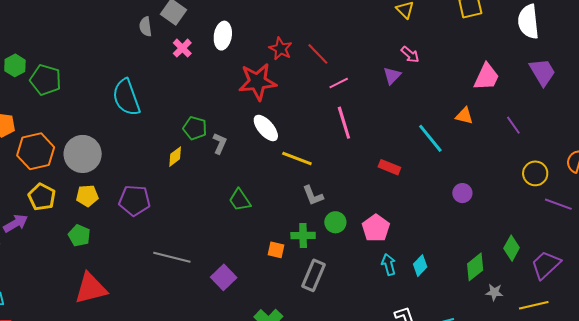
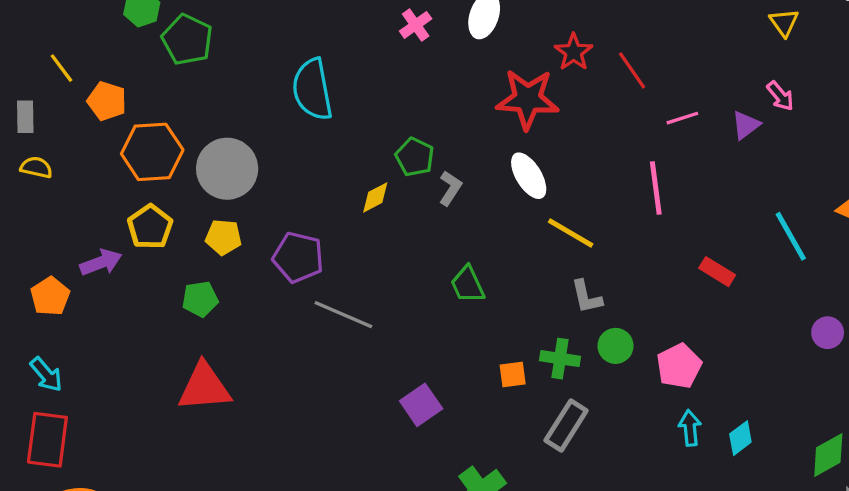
pink line: (339, 83) -> (682, 118), moved
green pentagon: (79, 235) -> (200, 299), turned 30
orange square: (276, 250) -> (513, 375), turned -30
gray line: (172, 257) -> (343, 315), moved

